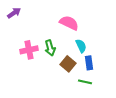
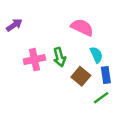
purple arrow: (14, 13) -> (14, 25), moved
green line: (85, 82) -> (101, 98), turned -48

